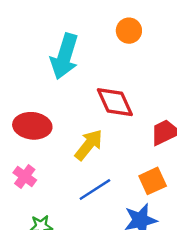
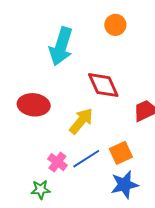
pink cross: (25, 176) -> (57, 162), moved
orange square: (153, 181) -> (121, 153), moved

